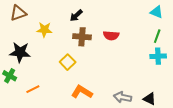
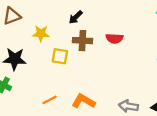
yellow square: (68, 62) -> (60, 56), moved, turned -35
orange line: (33, 89) -> (49, 100), moved

